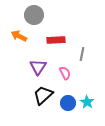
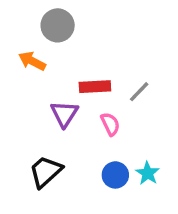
red rectangle: (56, 40) -> (95, 87), moved
gray line: (82, 54) -> (139, 92), turned 32
black trapezoid: (43, 95) -> (46, 172), moved

